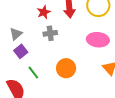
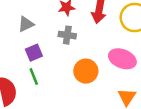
purple square: (21, 51) -> (34, 53), moved
orange circle: (66, 68) -> (86, 71), moved

